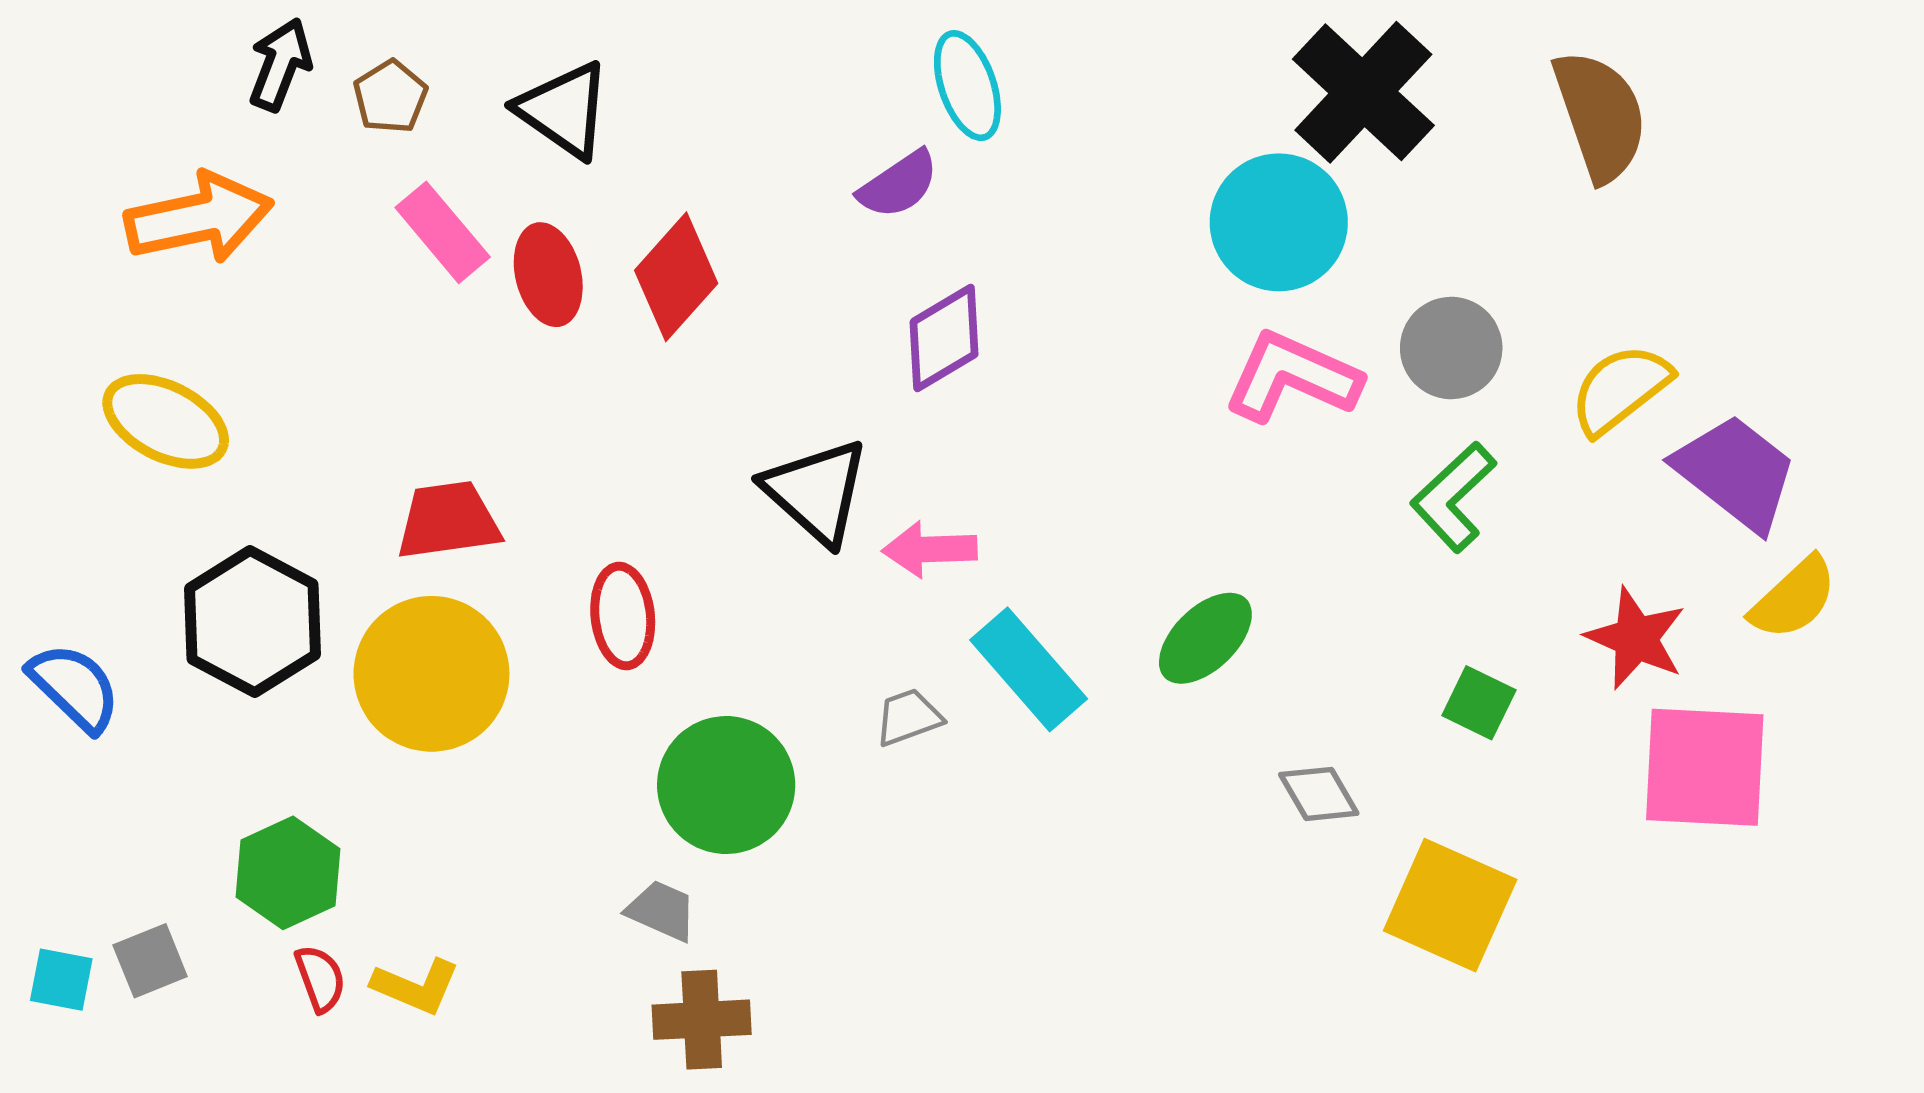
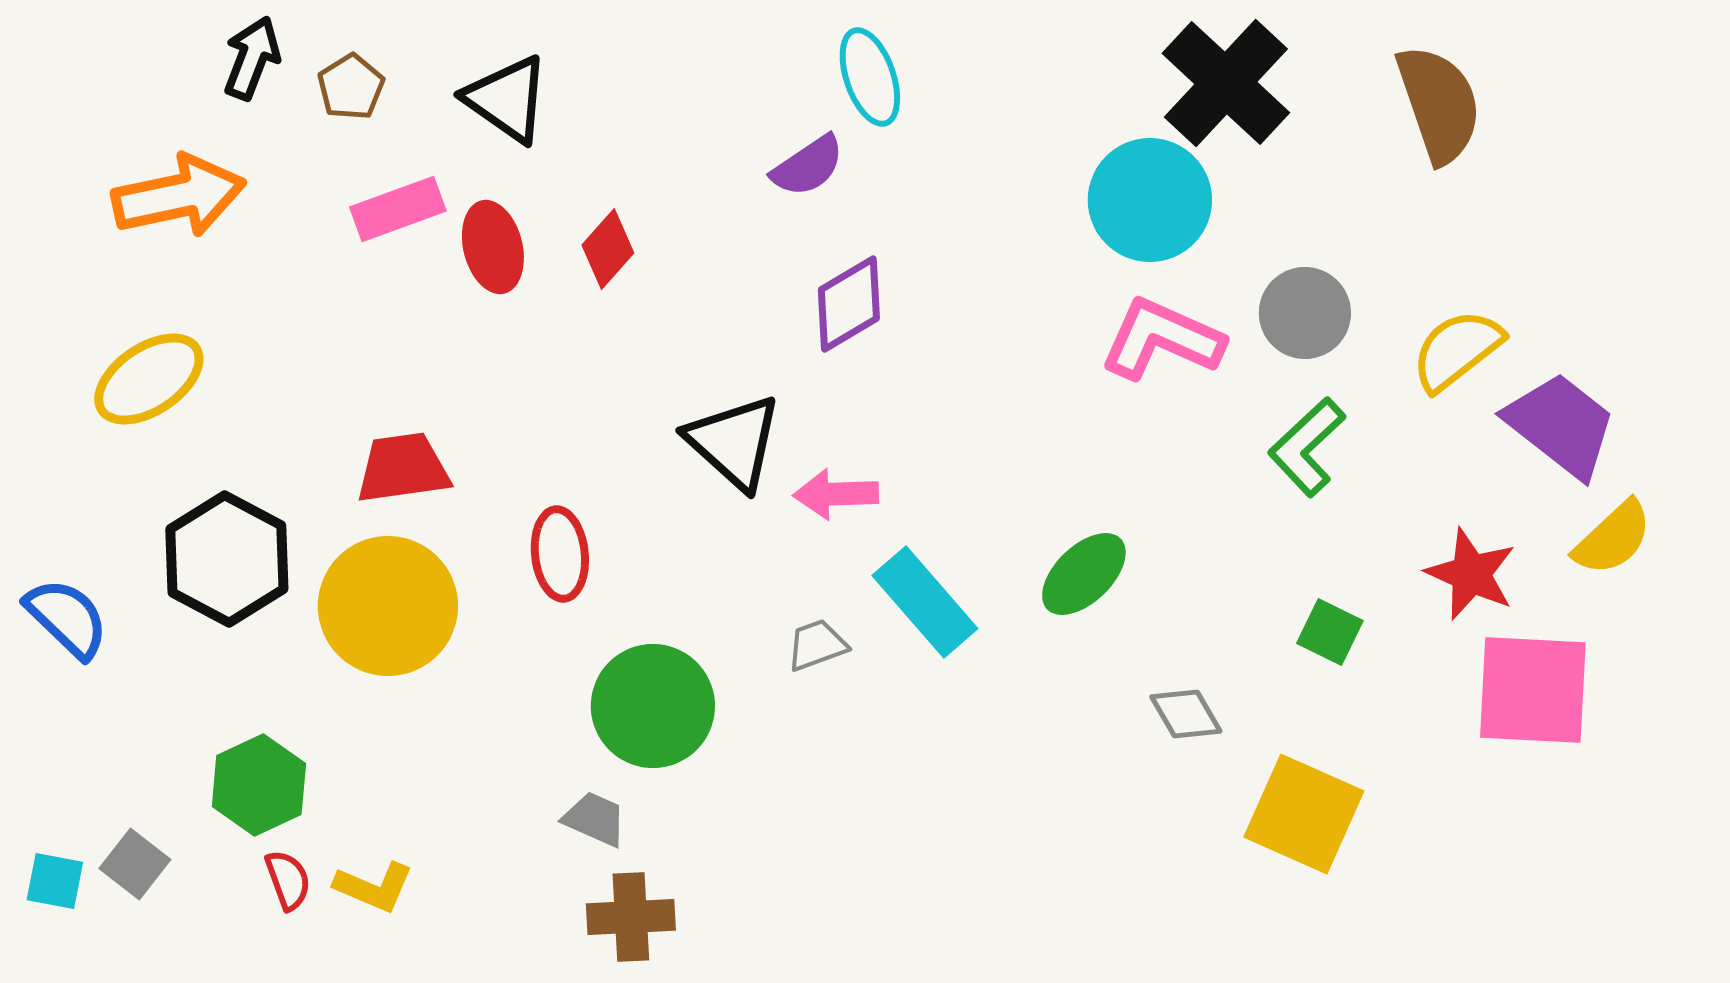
pink rectangle: (443, 232) -> (398, 209), turned -70
red diamond: (676, 277) -> (608, 249), size x0.7
yellow ellipse: (166, 421) -> (149, 379), turned -61
gray square: (150, 961) -> (135, 864), turned -30

